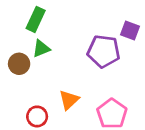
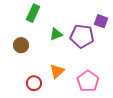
green triangle: (41, 49) -> (56, 34), moved

